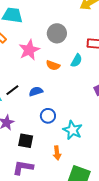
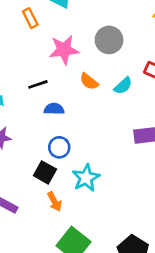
black line: (12, 90) -> (38, 84), moved
black square: (26, 141) -> (45, 172), moved
orange arrow: (57, 153) -> (55, 202), turned -40

